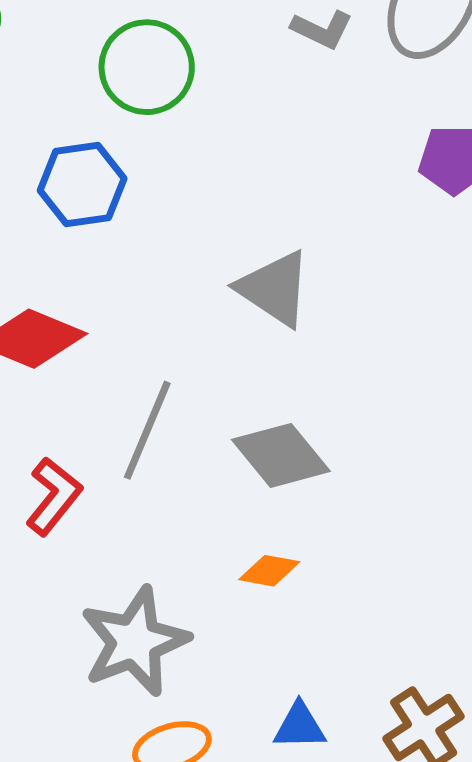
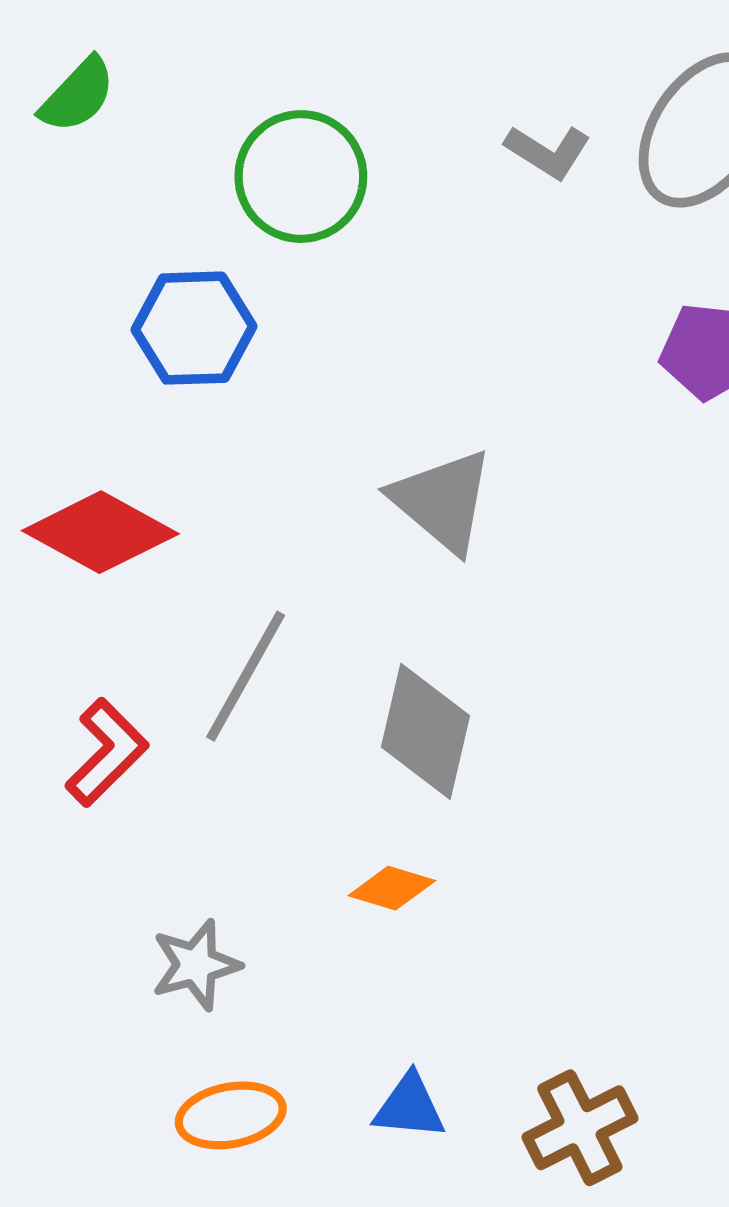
gray diamond: (281, 455) -> (426, 731), turned 46
gray star: (135, 642) -> (196, 965), size x0.6

